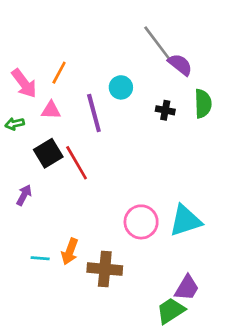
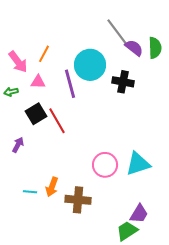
cyan circle: (121, 87) -> (90, 65), size x1.8
green semicircle: (203, 104) -> (155, 48), moved
black cross: (165, 110) -> (123, 82), size x1.5

